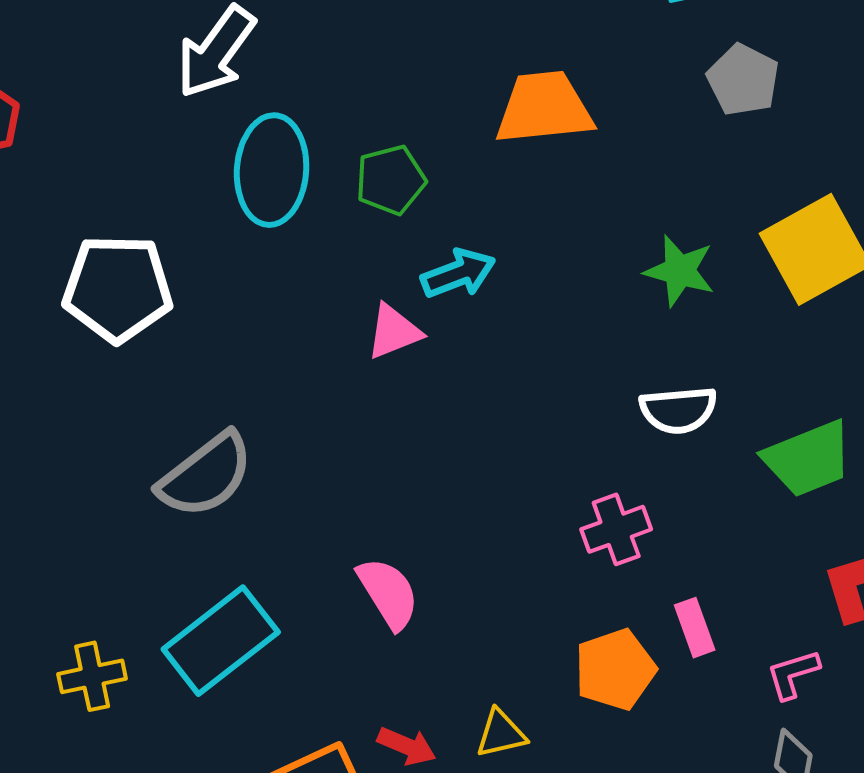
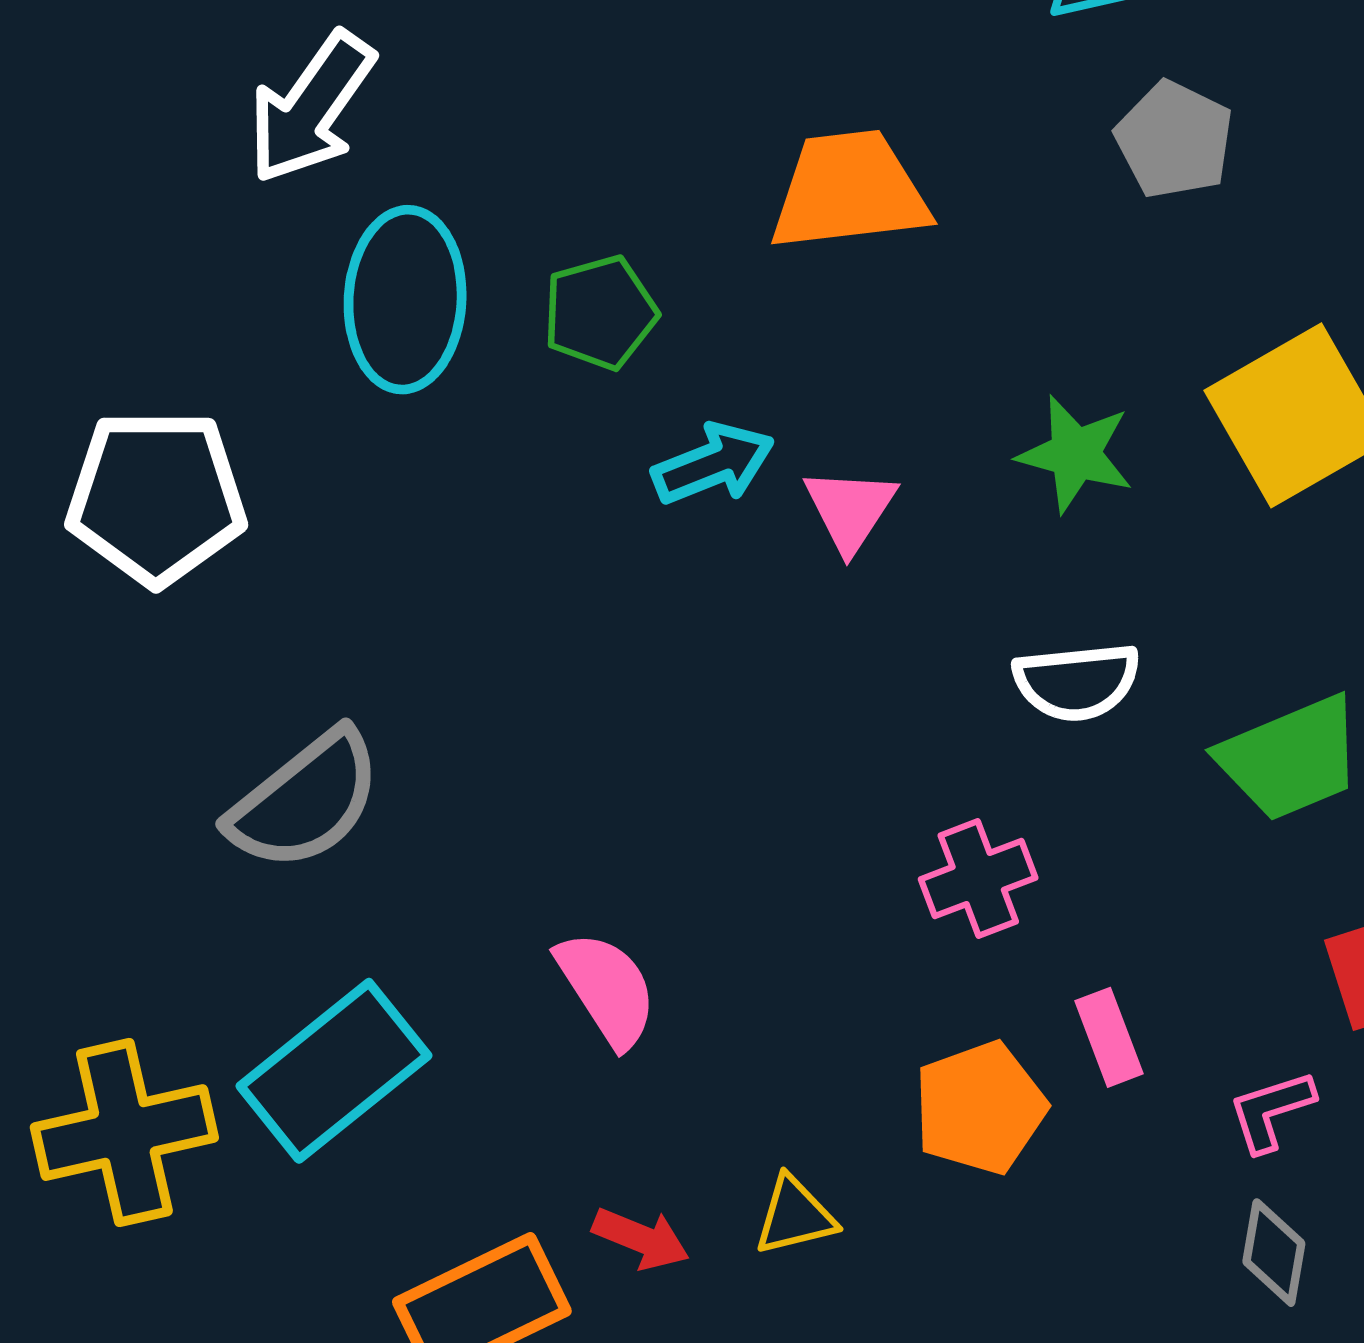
pink triangle: (394, 332) -> (850, 510), moved, turned -34
yellow cross: (92, 676) -> (124, 1133), size x1.6

